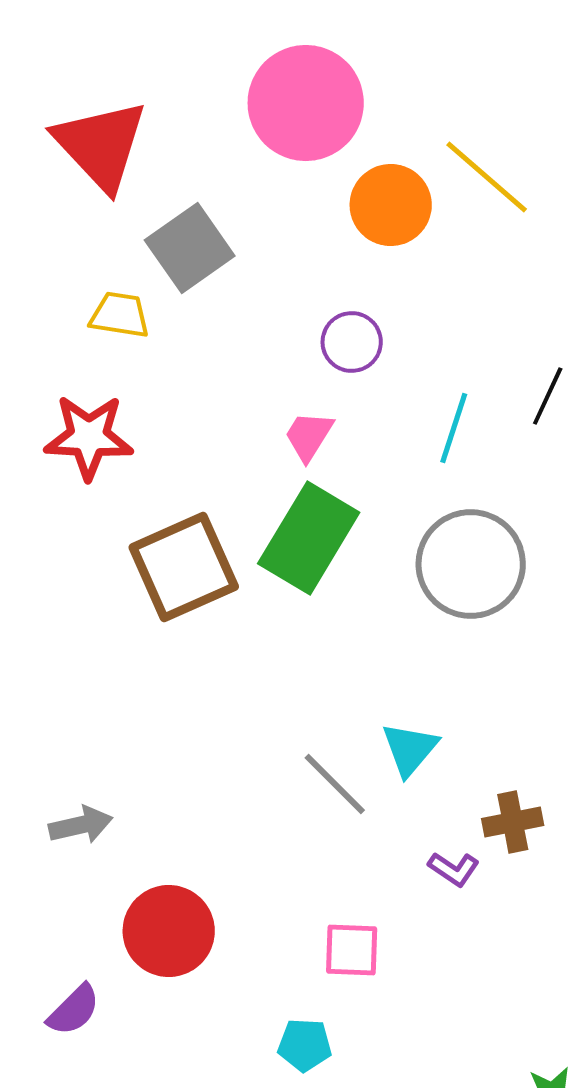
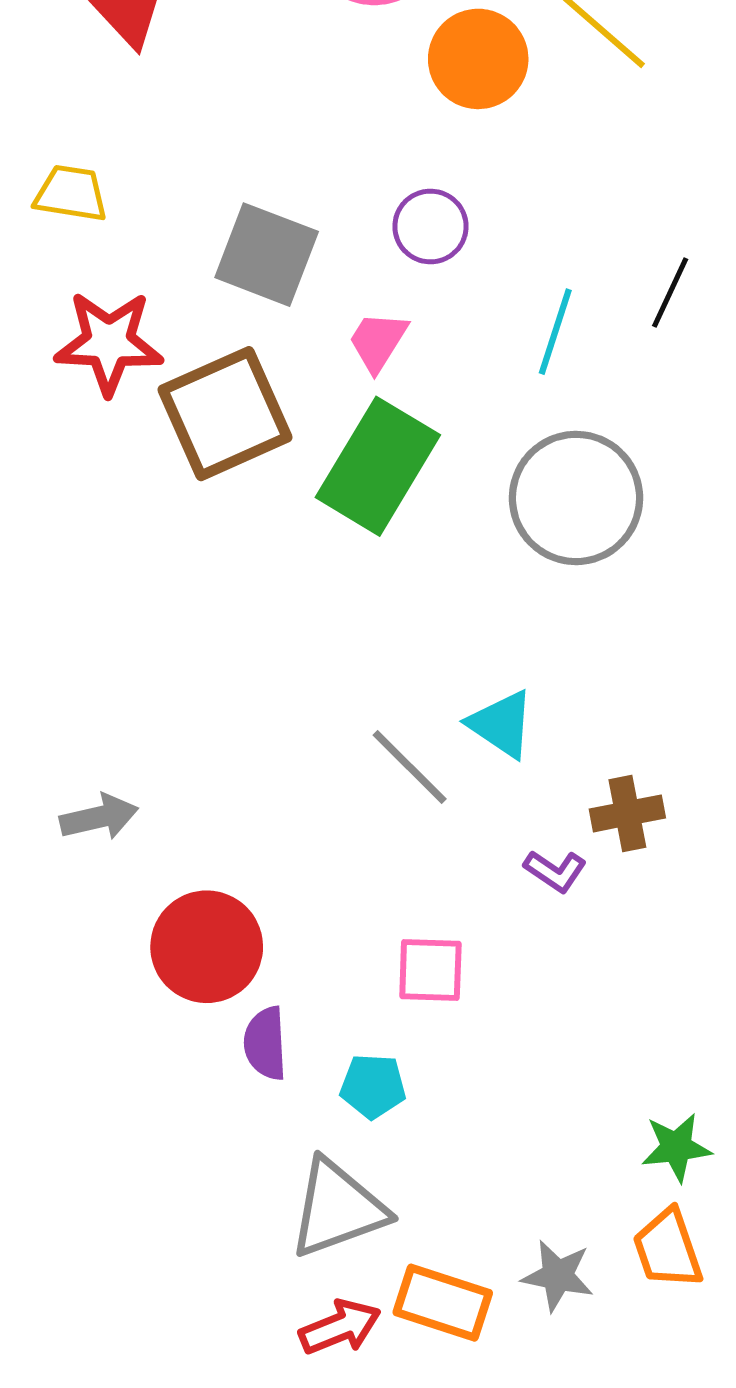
gray square: (190, 248) -> (267, 255), moved, turned -34
yellow trapezoid: (120, 315) -> (71, 193), moved
brown square: (184, 567) -> (225, 414), moved
cyan triangle: (410, 749) -> (501, 724), turned -36
purple semicircle: (74, 1010) -> (265, 1043), moved, turned 132

